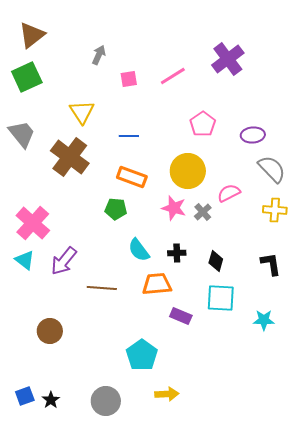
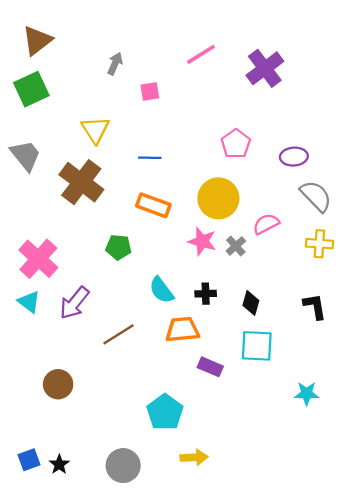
pink line: (173, 76) -> (201, 54), moved
green pentagon: (116, 209) -> (118, 247), moved
brown line: (102, 288) -> (118, 334), turned -36
cyan star: (264, 320) -> (307, 394), moved

